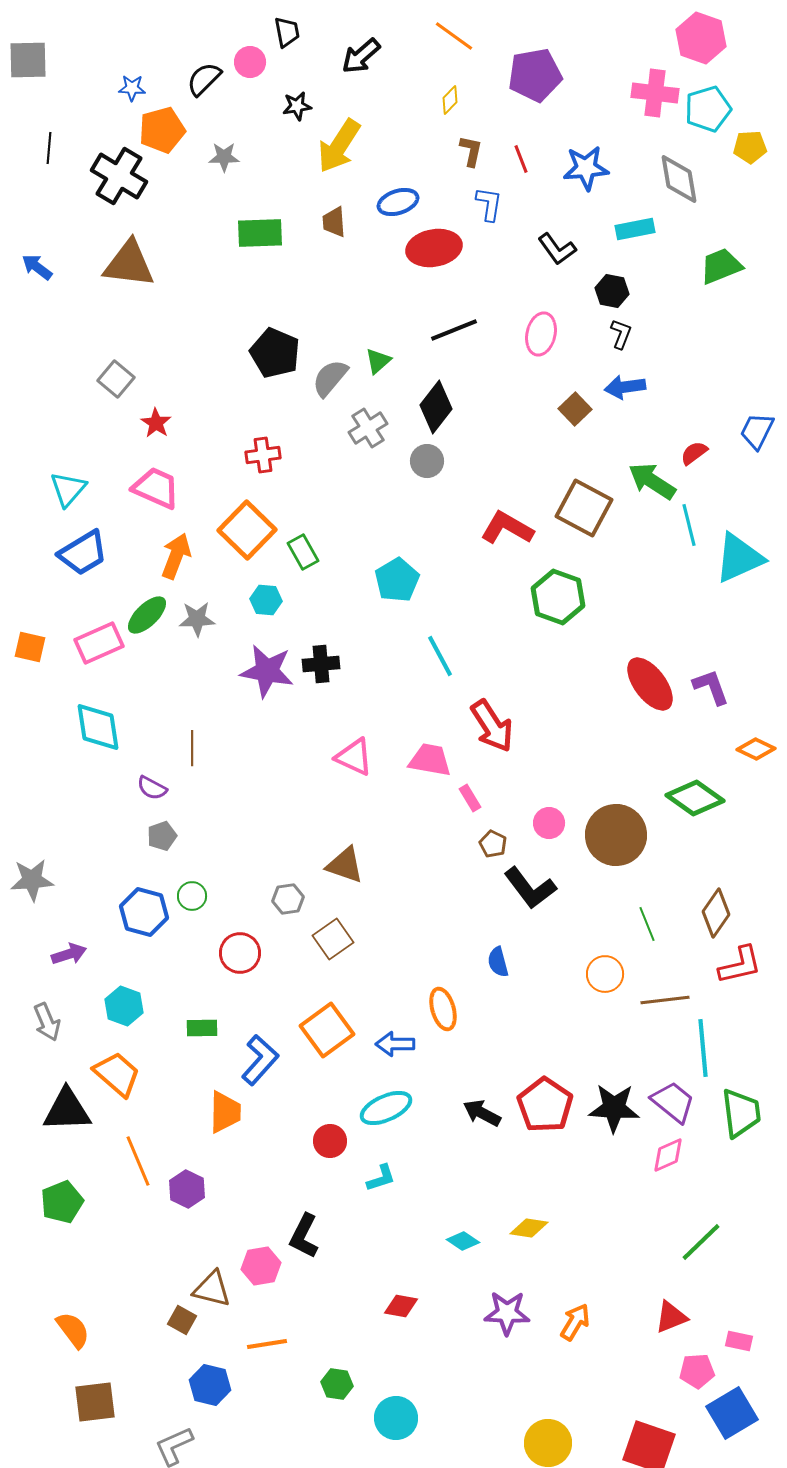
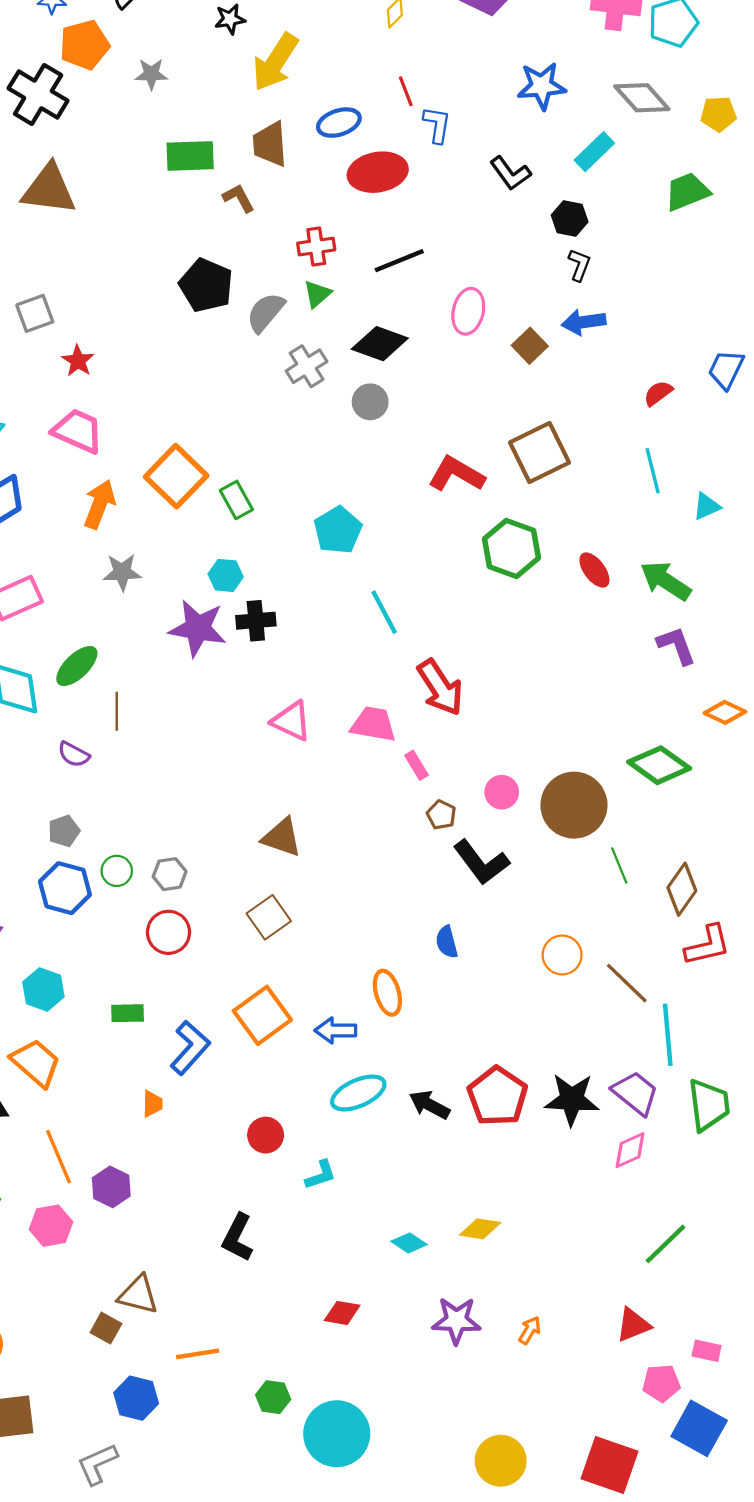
yellow pentagon: (750, 147) -> (718, 114), moved
brown L-shape: (471, 151) -> (239, 198), moved, turned -40
red line: (521, 159) -> (406, 91), moved
gray diamond: (679, 179) -> (642, 98), turned -32
brown trapezoid: (334, 222) -> (270, 144), size x1.4
cyan rectangle: (635, 229) -> (594, 152), turned -33
pink ellipse: (541, 334) -> (468, 311), moved
gray square: (116, 379) -> (35, 313), turned 30
black diamond: (436, 407) -> (380, 344), turned 72
red cross: (263, 455) -> (316, 247), moved
green arrow: (652, 481) -> (666, 581), moved
brown square: (584, 508) -> (539, 452), turned 36
cyan triangle: (739, 558) -> (707, 506), size x0.5
cyan hexagon: (266, 600) -> (226, 575), moved
green ellipse: (147, 615) -> (77, 666), moved
red ellipse: (650, 684) -> (594, 570), moved, size x0.6
gray pentagon: (162, 836) -> (64, 831), moved
gray hexagon: (288, 899) -> (170, 874), moved
green line: (647, 924) -> (619, 865), moved
brown line: (665, 1000) -> (627, 983), turned 51
cyan ellipse: (386, 1108) -> (358, 1093), moved
orange trapezoid: (225, 1112) -> (152, 1104), size x0.6
pink hexagon: (261, 1266) -> (51, 1226), moved
orange arrow: (575, 1322) -> (530, 1330), size x0.7
blue square: (732, 1413) -> (699, 1428), turned -30
cyan circle: (396, 1418) -> (337, 1434), size x1.4

